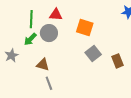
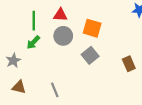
gray circle: (49, 33) -> (63, 36), moved
gray square: (93, 54) -> (90, 55), moved
brown triangle: (43, 65) -> (19, 87), moved

